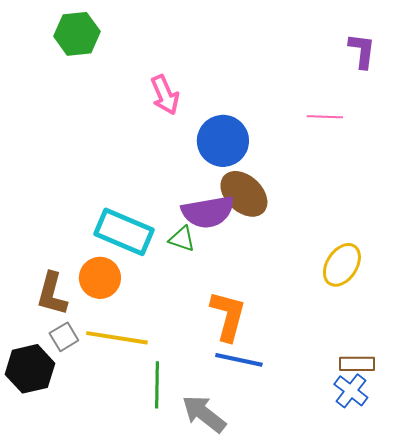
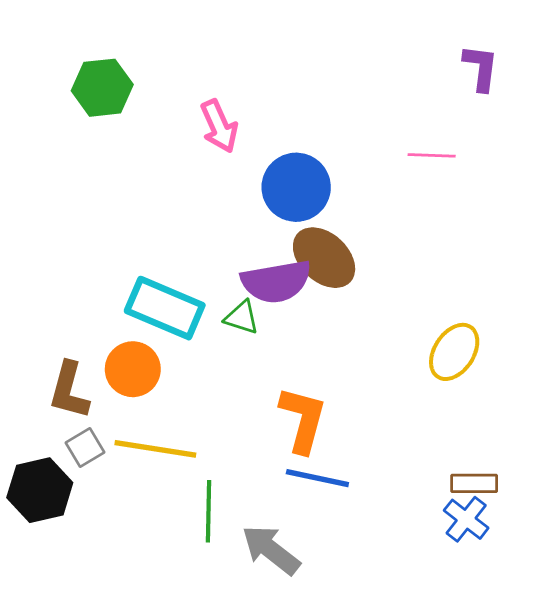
green hexagon: (77, 34) -> (102, 88), moved

